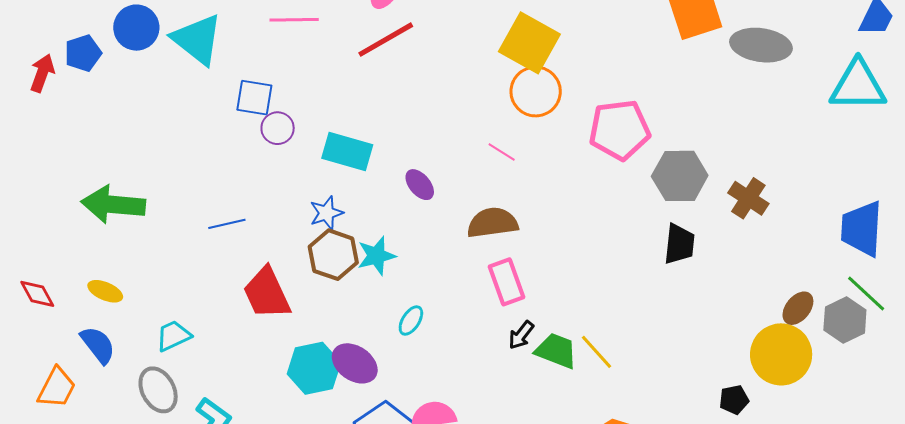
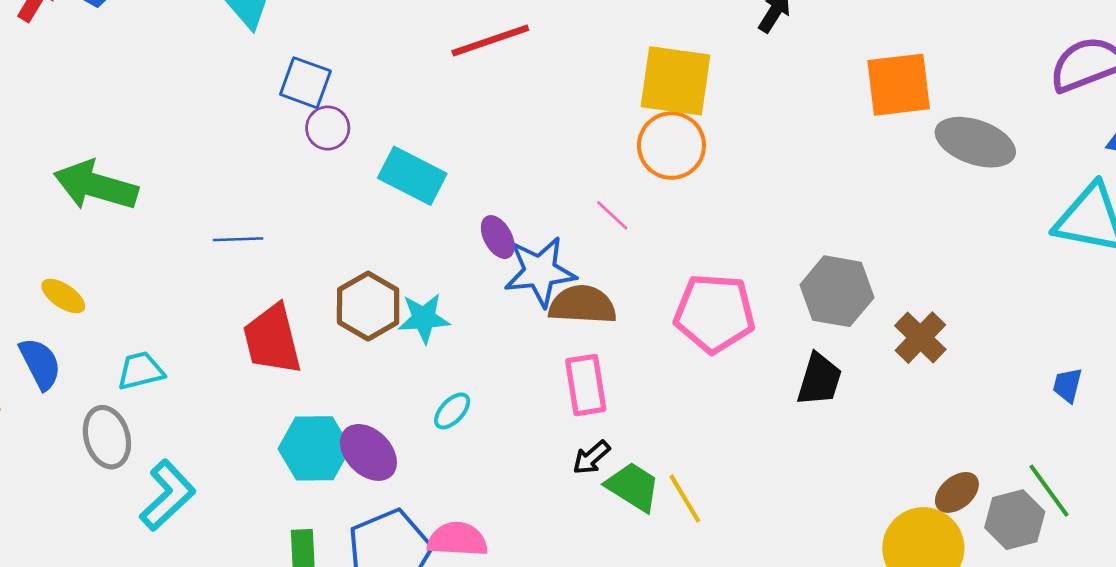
yellow square: (529, 43) -> (676, 81), turned -32
pink pentagon: (619, 130) -> (714, 313), moved
blue star: (326, 213) -> (540, 272), moved, size x1.6
blue trapezoid: (862, 229) -> (1067, 385), moved, size x0.5

